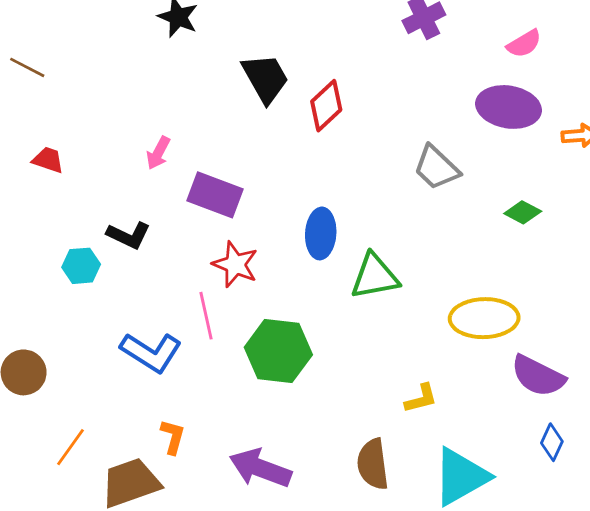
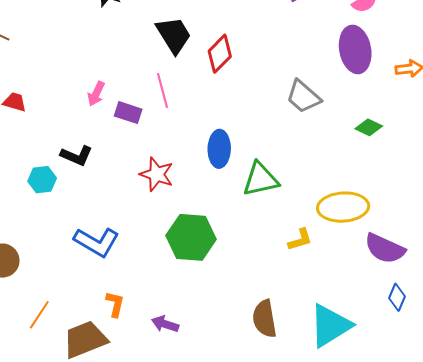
purple ellipse: (509, 107) -> (355, 49), turned 72
purple rectangle: (215, 195) -> (128, 113), moved, size x0.7
pink line: (206, 316) -> (162, 90), moved
yellow L-shape: (421, 399) -> (300, 240), moved
purple arrow: (260, 468) -> (165, 324), moved, size x0.6

